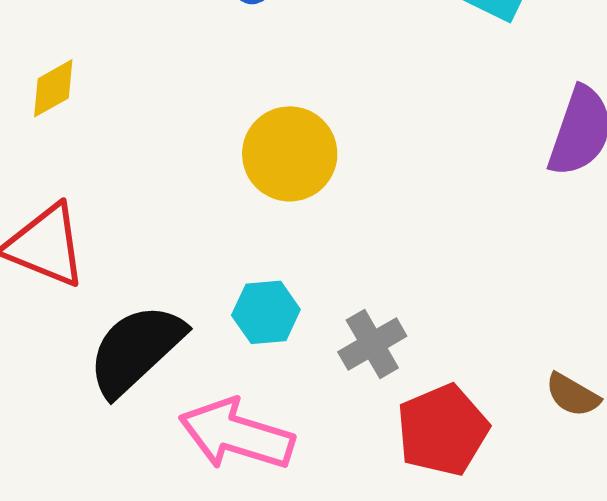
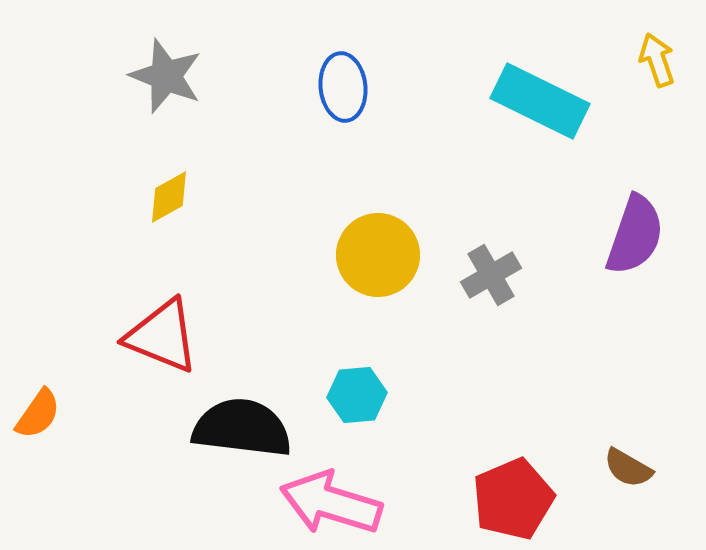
gray cross: (372, 344) -> (491, 275), moved
black semicircle: (136, 350) -> (242, 428), turned 50

